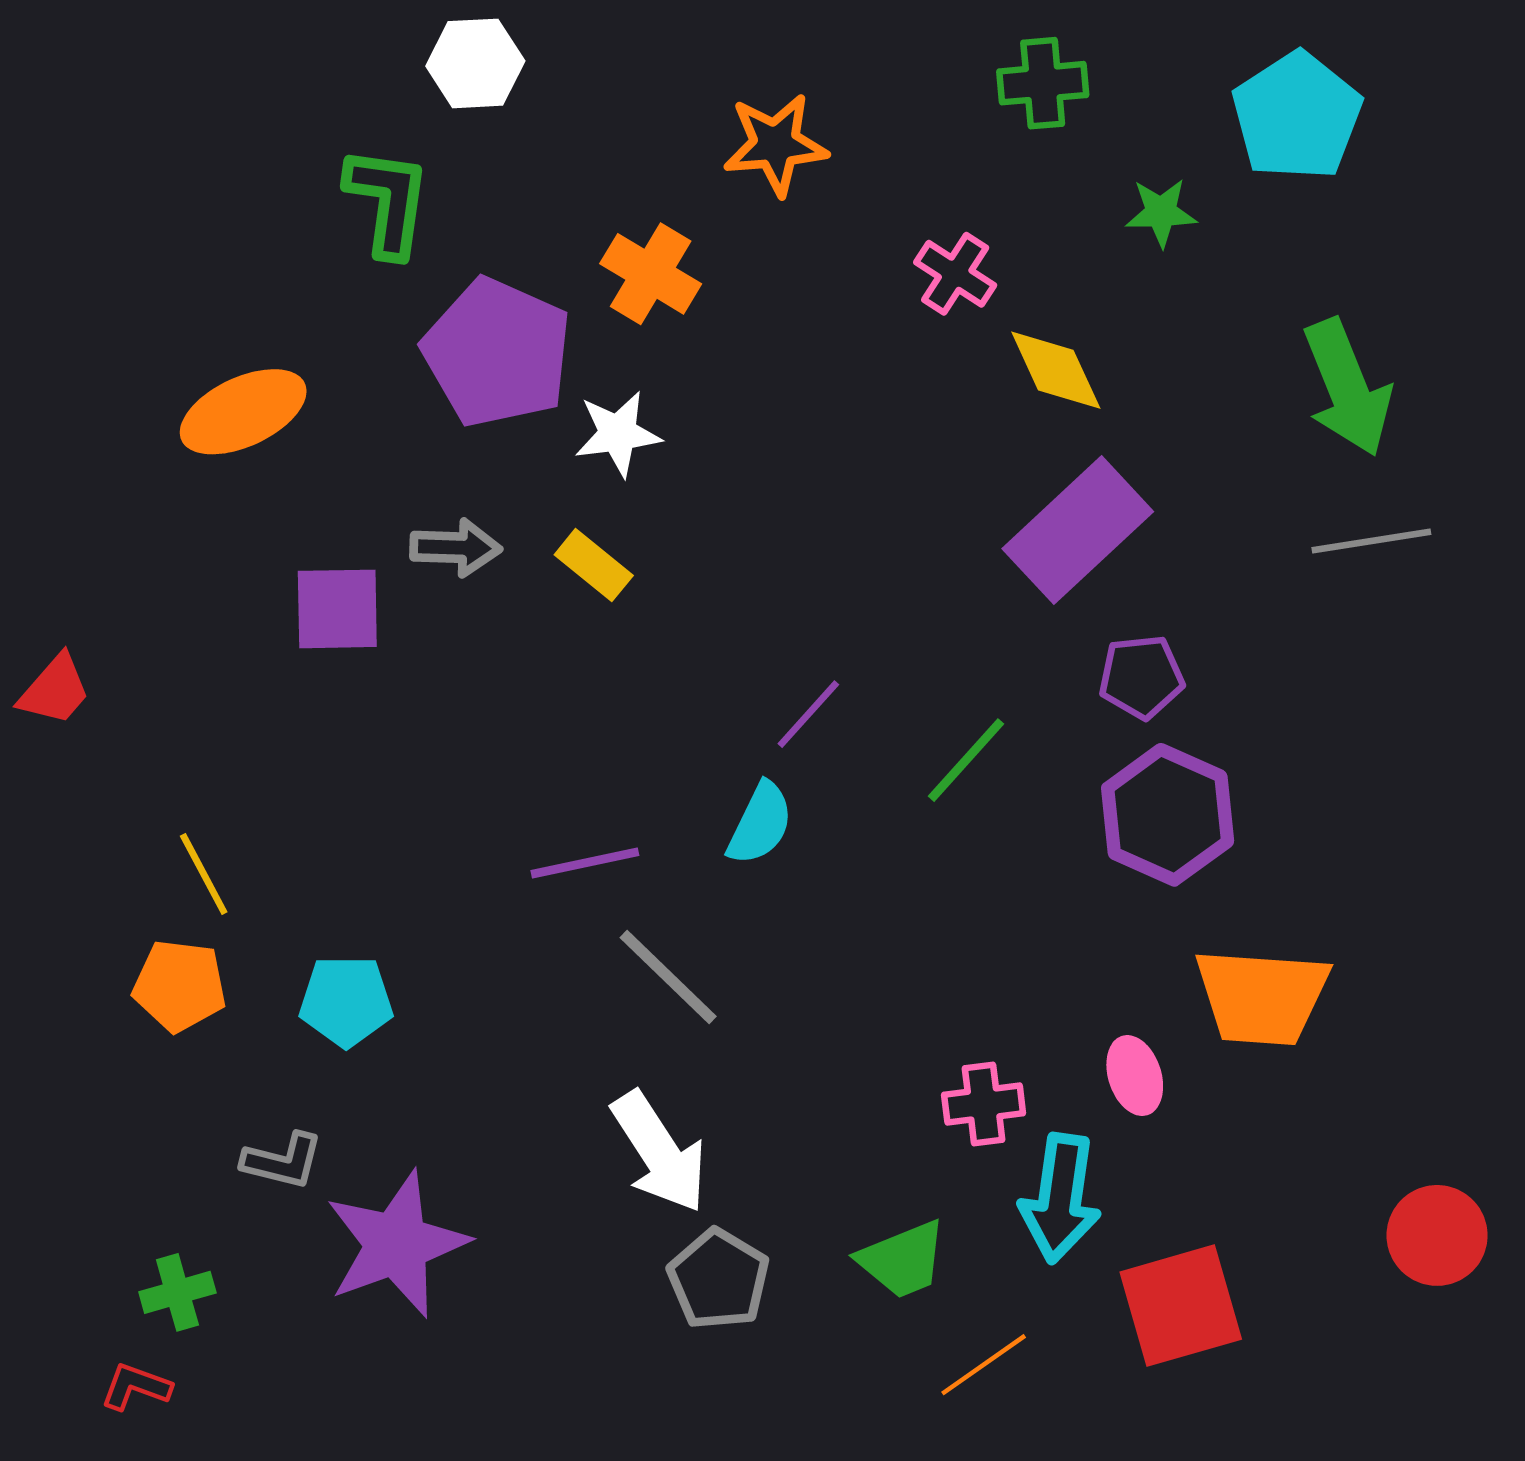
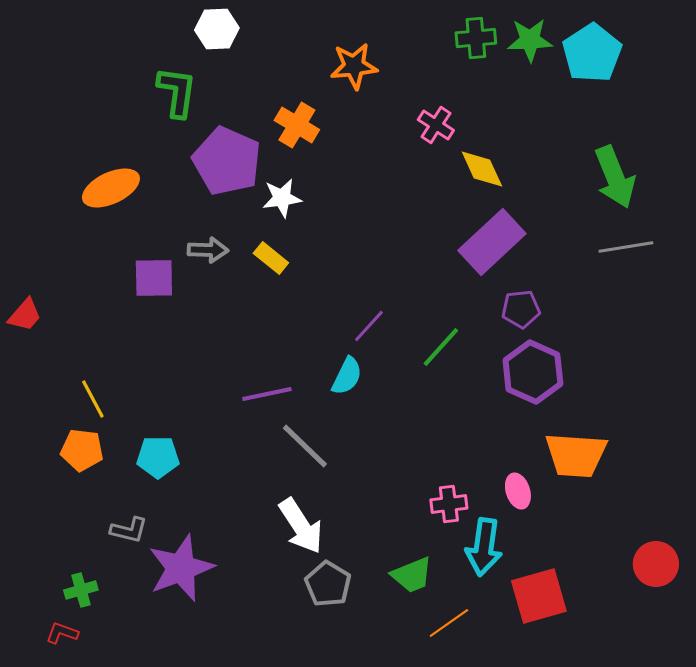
green star: (1161, 212) -> (530, 40), moved, size x1.4

